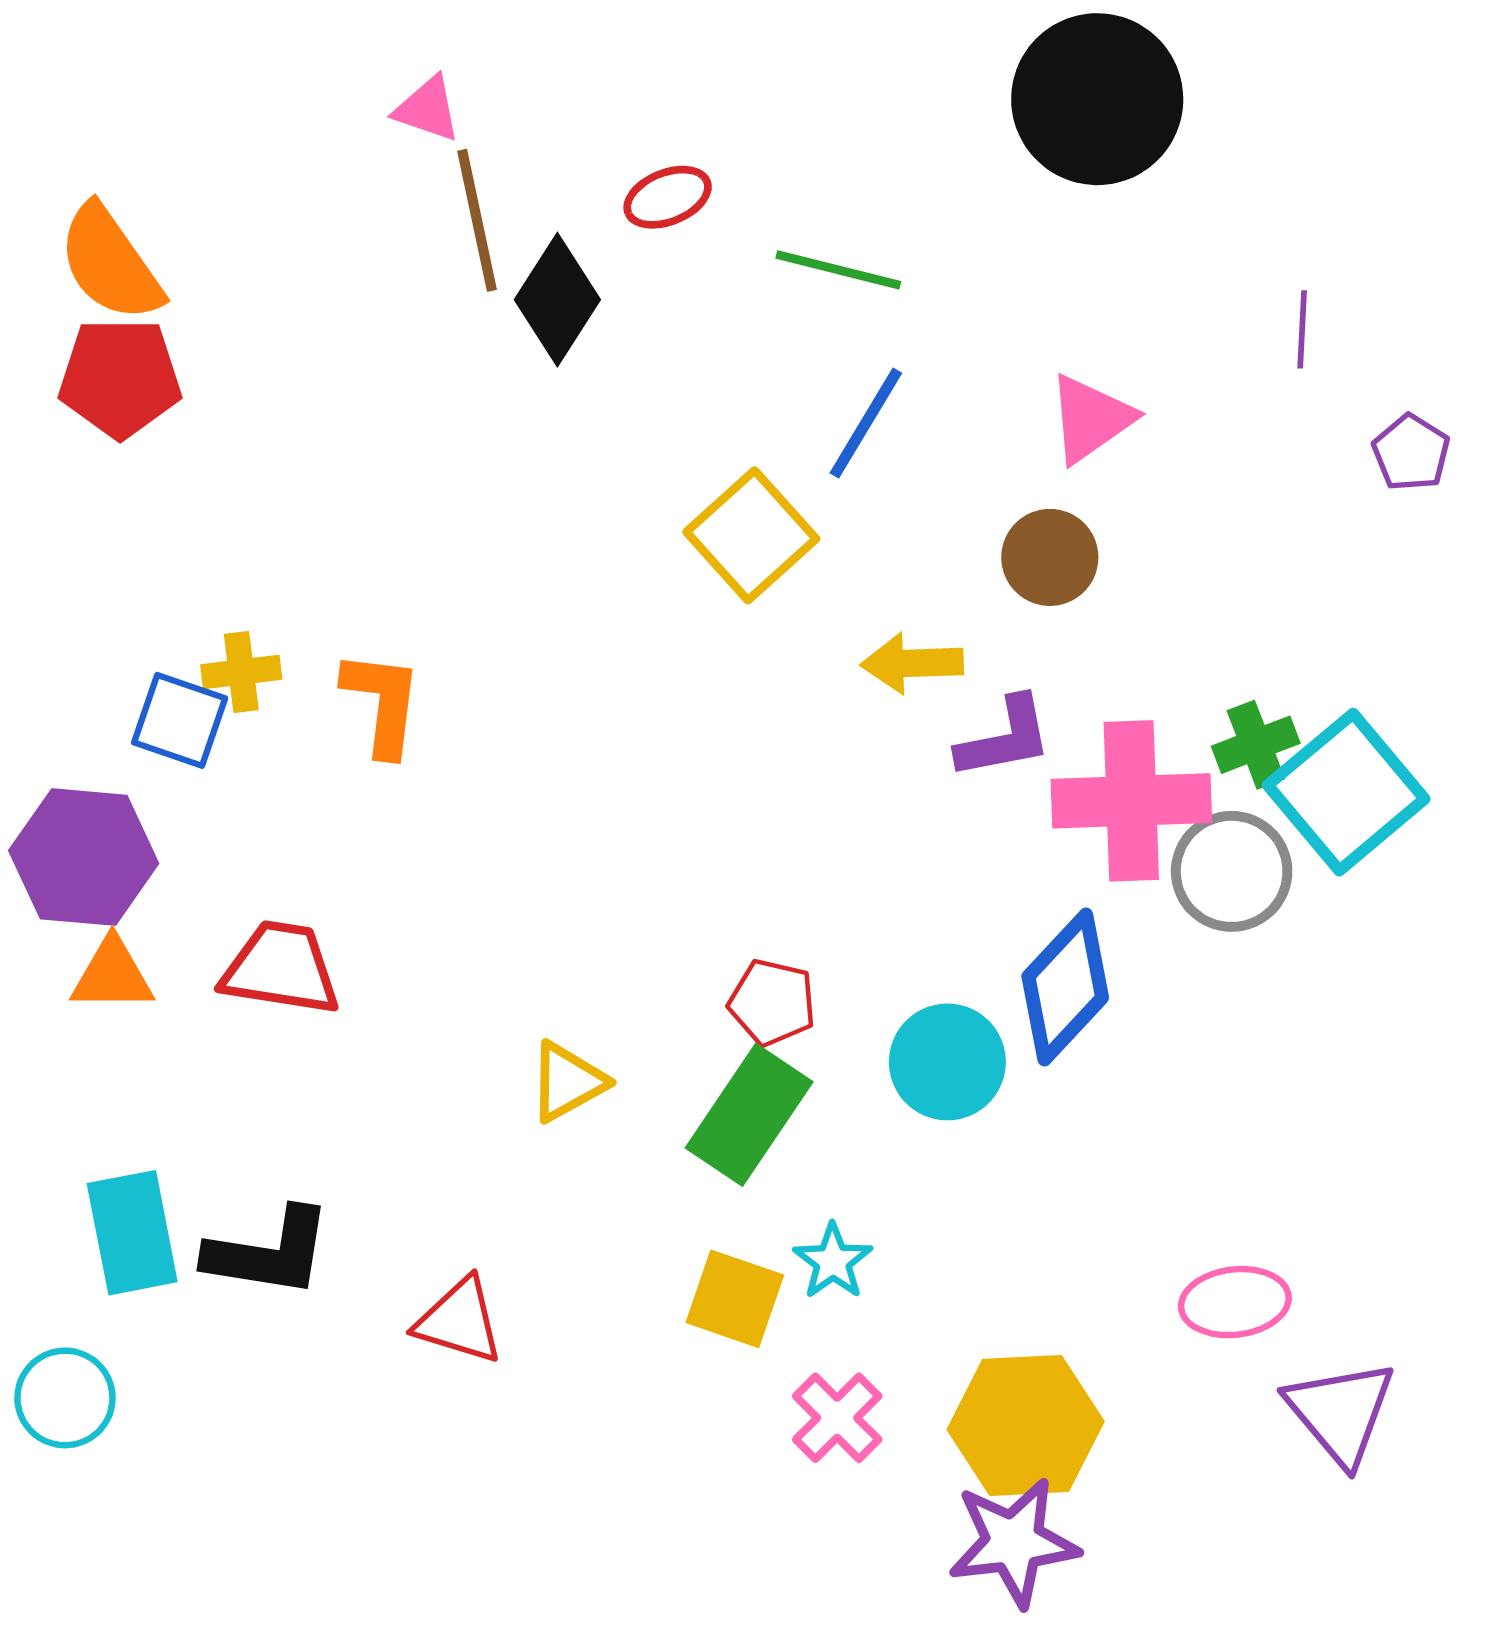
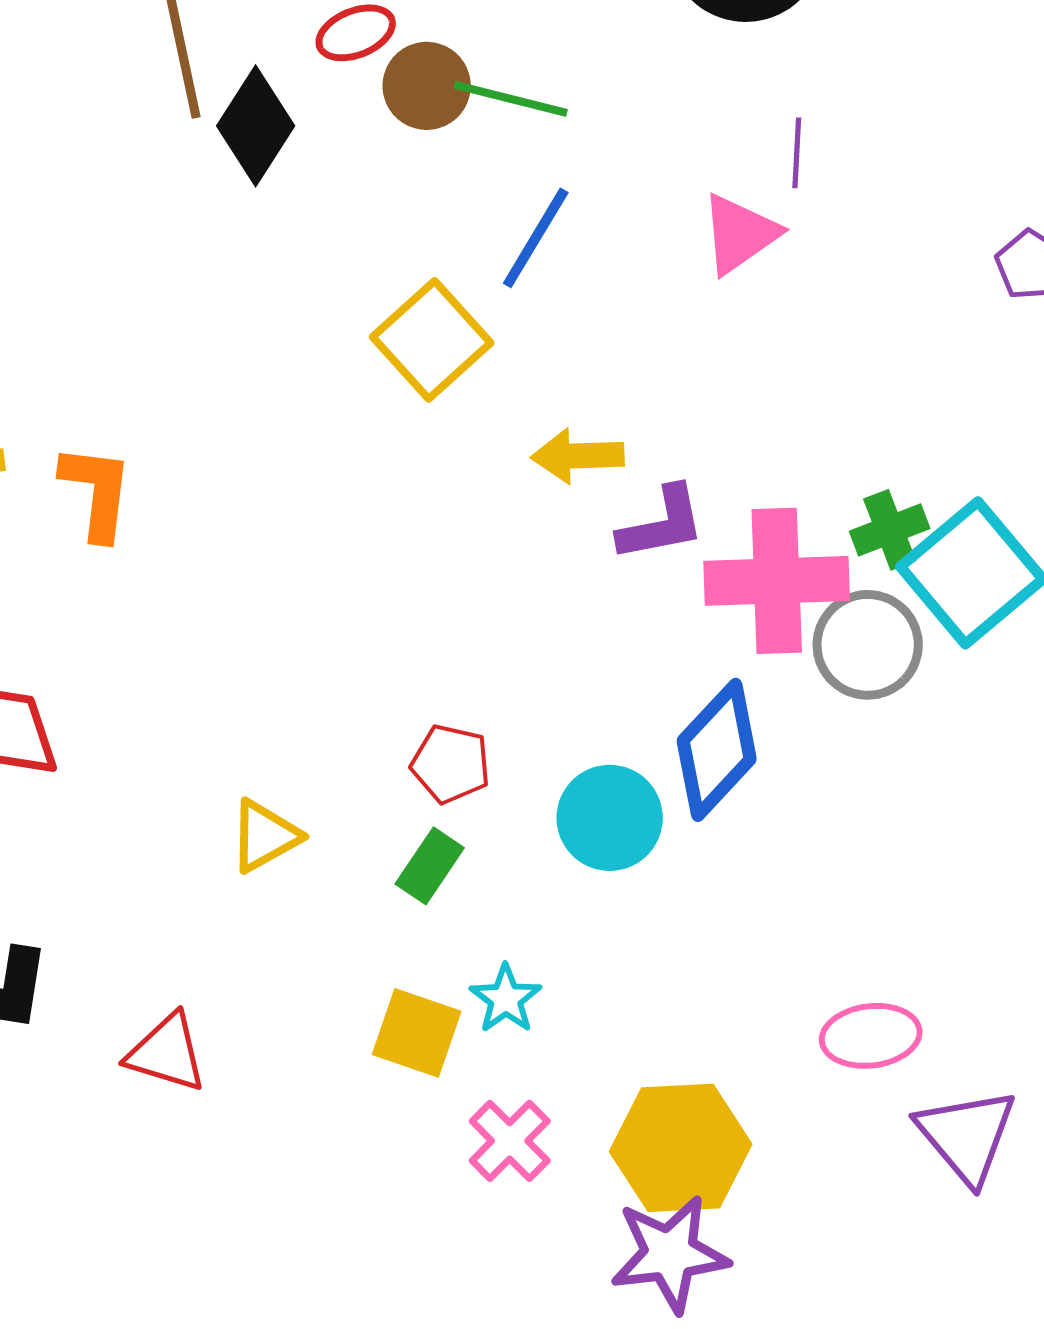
purple line: (1302, 329) -> (797, 153), moved
brown circle: (1050, 557) -> (427, 86), moved
green rectangle: (749, 1115) -> (430, 866), size x0.6

